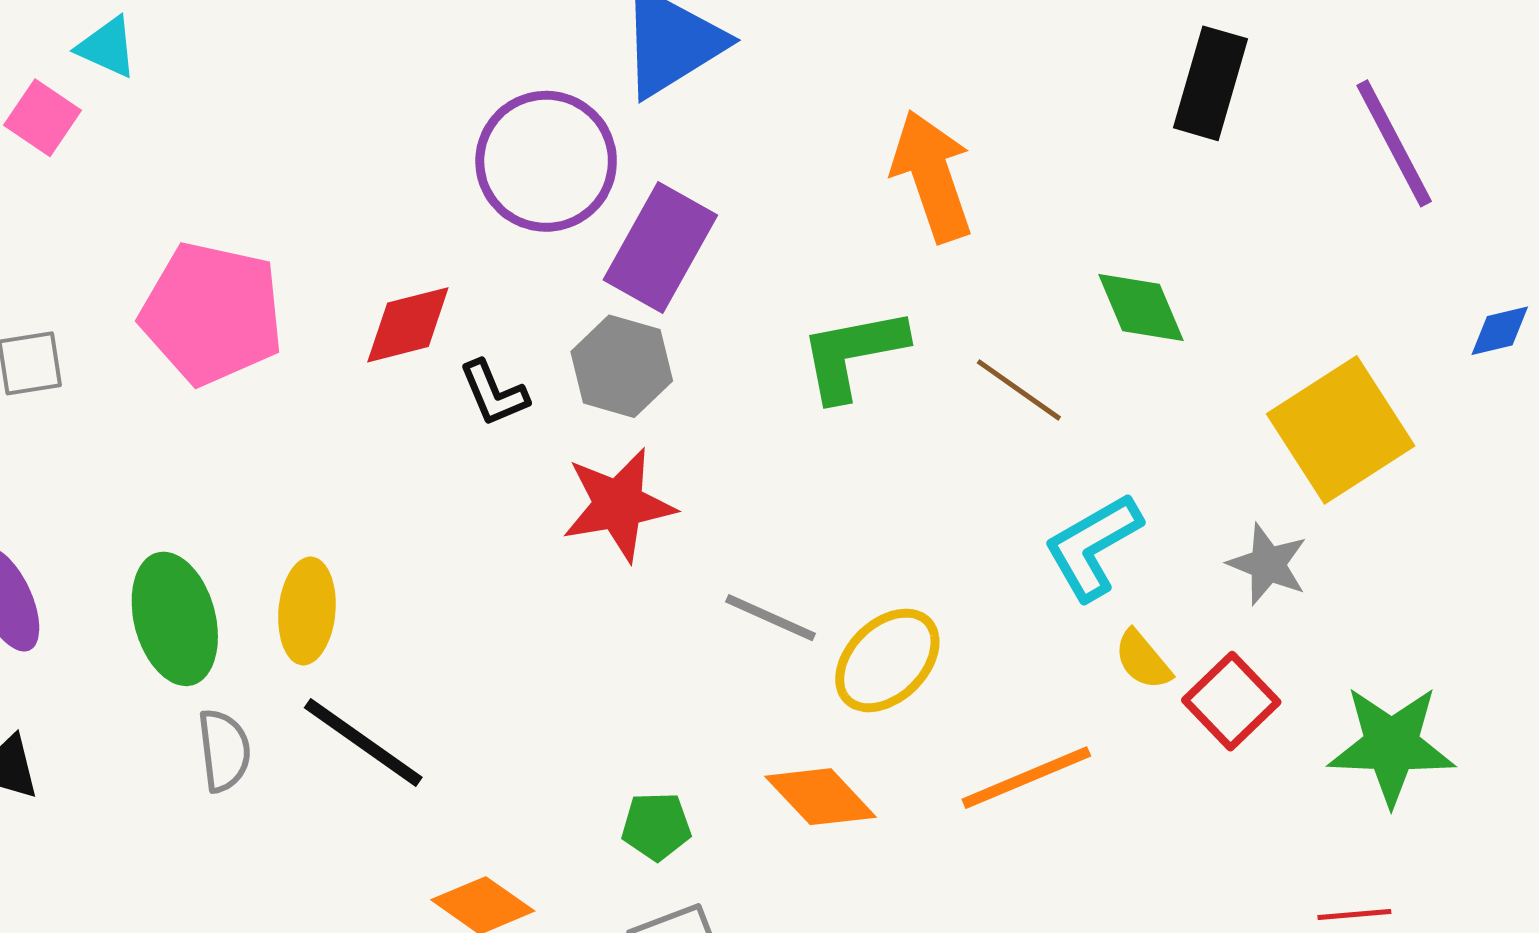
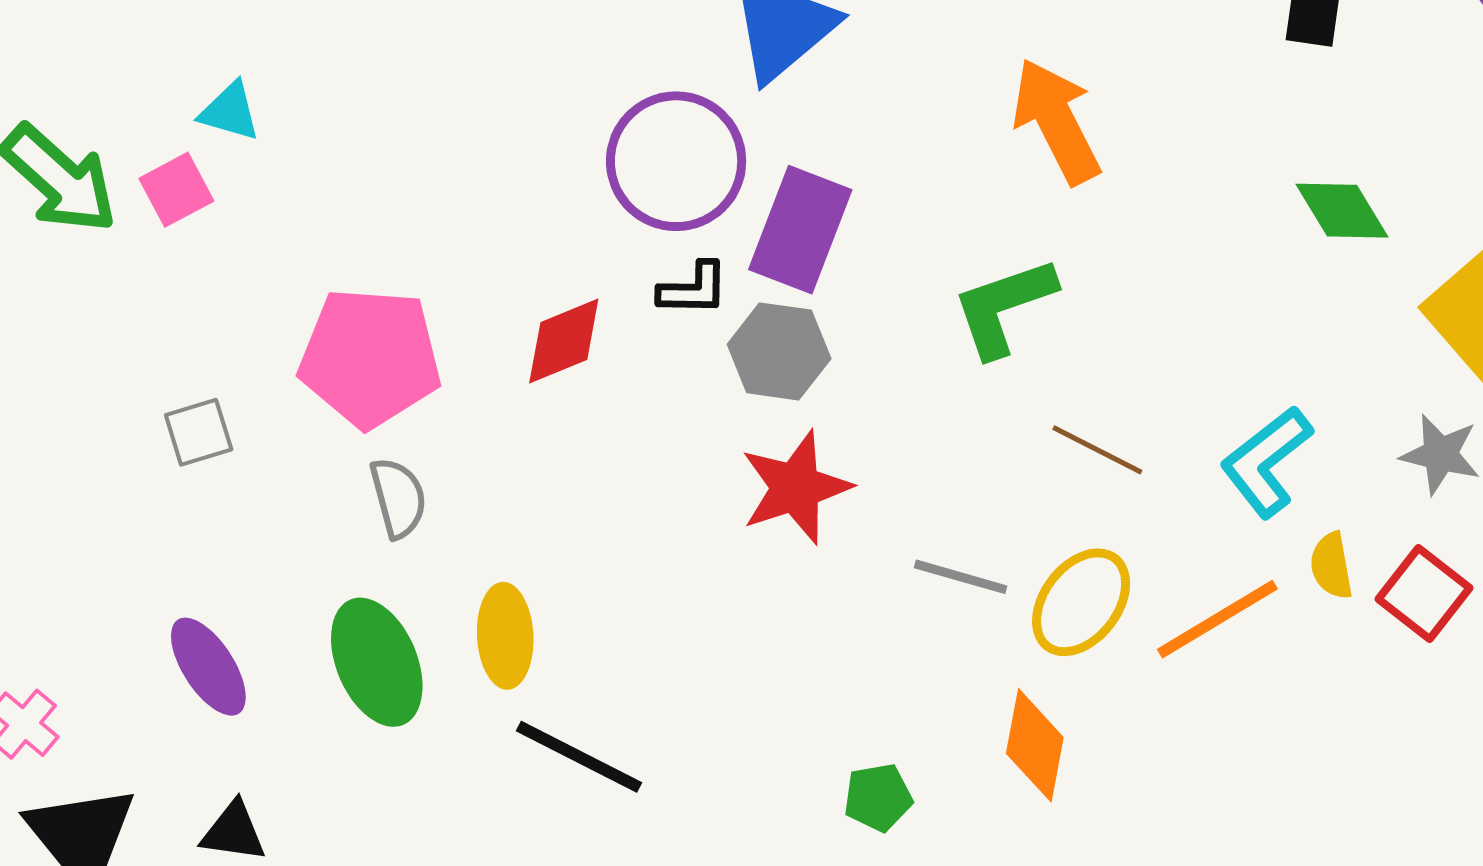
pink square: (43, 118) -> (176, 190), turned 36
green diamond: (1141, 307) -> (1342, 211), moved
brown line: (1019, 390) -> (1097, 450), moved
black L-shape: (494, 393) -> (693, 289), moved, turned -58
yellow semicircle: (1143, 660) -> (1331, 566), turned 38
gray semicircle: (224, 751) -> (398, 498), moved
orange line: (1026, 778) -> (1217, 619), moved
orange diamond: (821, 797) -> (1035, 745), turned 62

